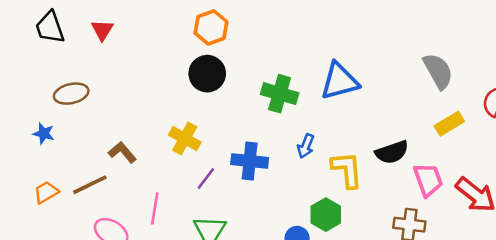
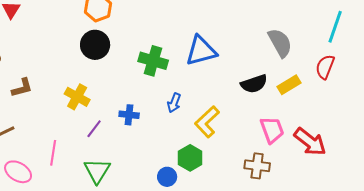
brown L-shape: (122, 152) -> (22, 88), moved, turned 115
black semicircle: (392, 152) -> (254, 84), moved
blue cross: (250, 161) -> (129, 115), size x0.7
yellow L-shape: (347, 170) -> (207, 122), turned -128

